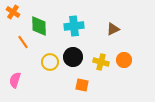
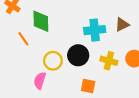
cyan cross: (74, 26) -> (95, 30), moved
pink semicircle: (15, 80) -> (40, 81), moved

